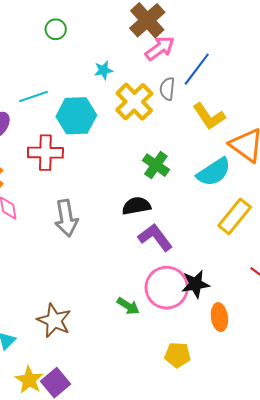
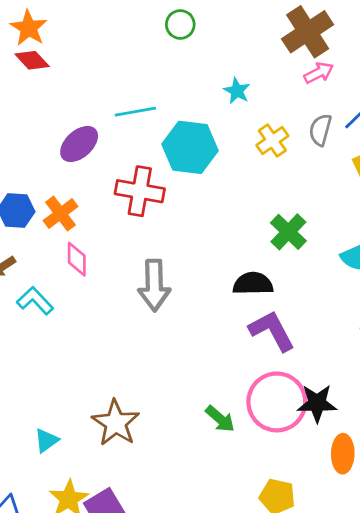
pink arrow: (160, 48) -> (319, 73), size x0.7
cyan star: (103, 70) -> (237, 91), turned 30
yellow cross: (134, 102) -> (272, 141), size x0.6

